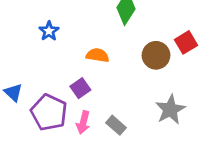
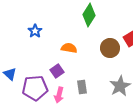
purple pentagon: (49, 112) -> (35, 88), turned -30
gray rectangle: (116, 125) -> (82, 87), moved, turned 40

